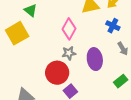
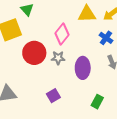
red circle: (57, 73) -> (34, 53), moved
green rectangle: (121, 81) -> (97, 102), moved, turned -32

